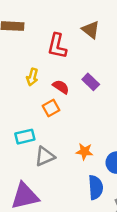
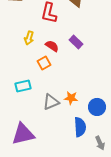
gray triangle: (45, 156) -> (51, 102), moved

